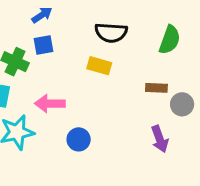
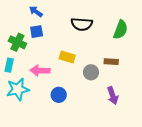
blue arrow: (42, 15) -> (36, 12), turned -112
yellow rectangle: (99, 66) -> (67, 57), moved
gray circle: (182, 104) -> (91, 72), moved

